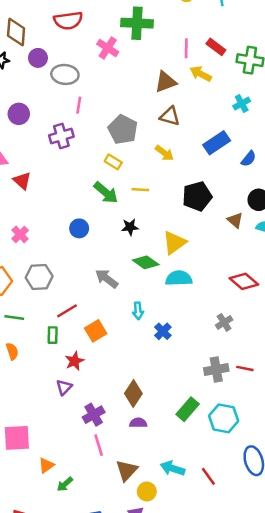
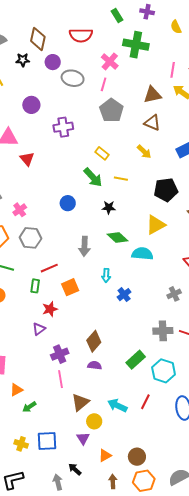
pink line: (79, 105) -> (104, 84), moved
gray pentagon: (123, 130) -> (111, 110), moved
pink cross: (20, 234) -> (20, 210), moved
yellow triangle: (174, 243) -> (156, 225), moved
gray arrow: (107, 279) -> (84, 246), turned -132
red line: (208, 476) -> (145, 402), moved, turned 56

